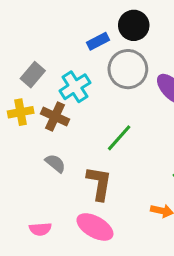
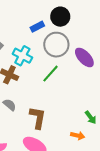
cyan cross: (75, 87) -> (22, 56), turned -30
green line: (119, 138) -> (50, 74), moved

